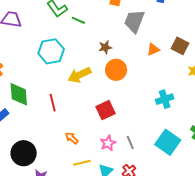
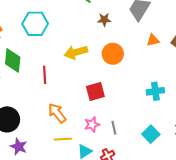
brown star: (105, 47) -> (104, 20), moved
cyan hexagon: (51, 51) -> (35, 24), moved
orange arrow: (72, 138) -> (57, 113), size x1.5
cyan square: (168, 142) -> (151, 134), size x0.7

